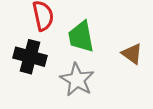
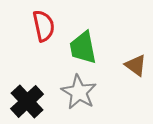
black cross: (30, 57) -> (27, 101), moved, turned 32

